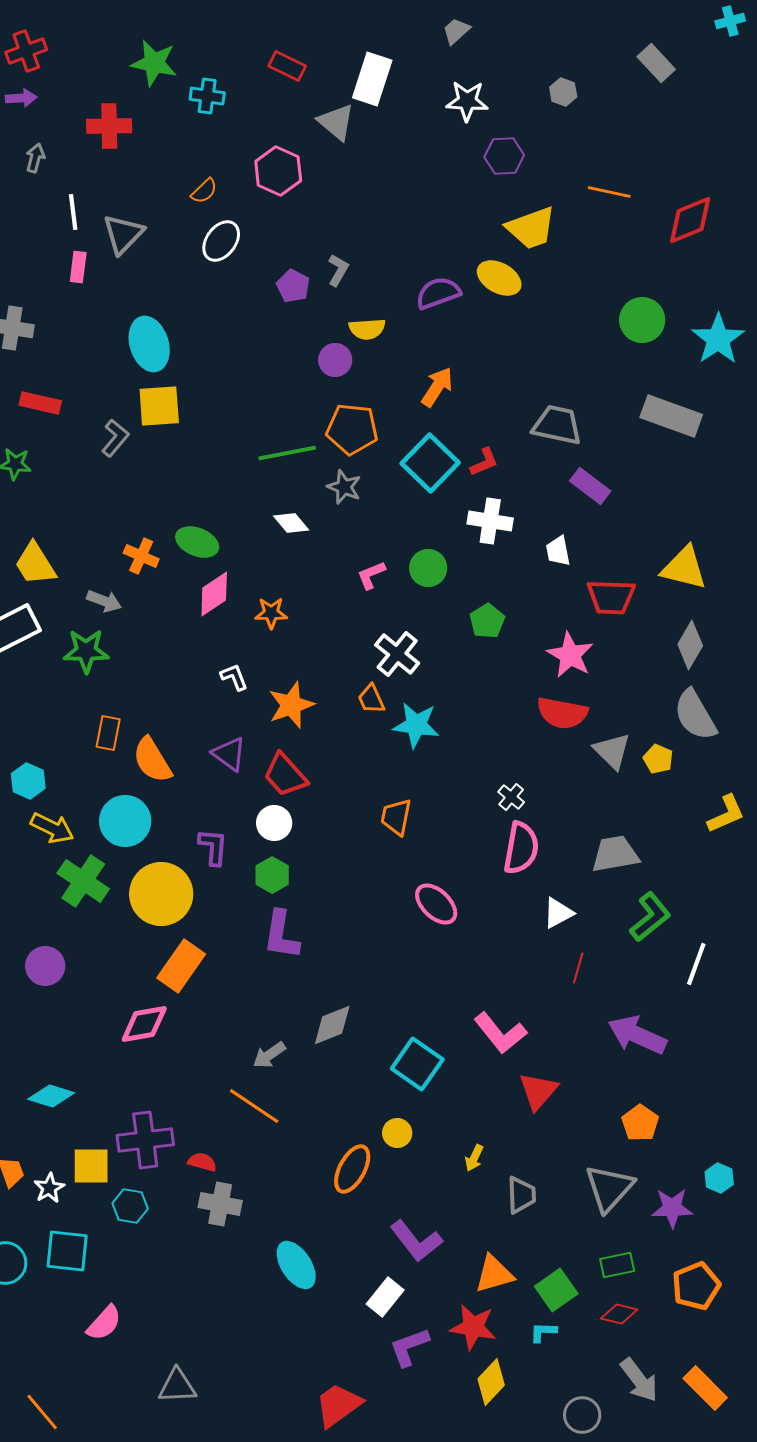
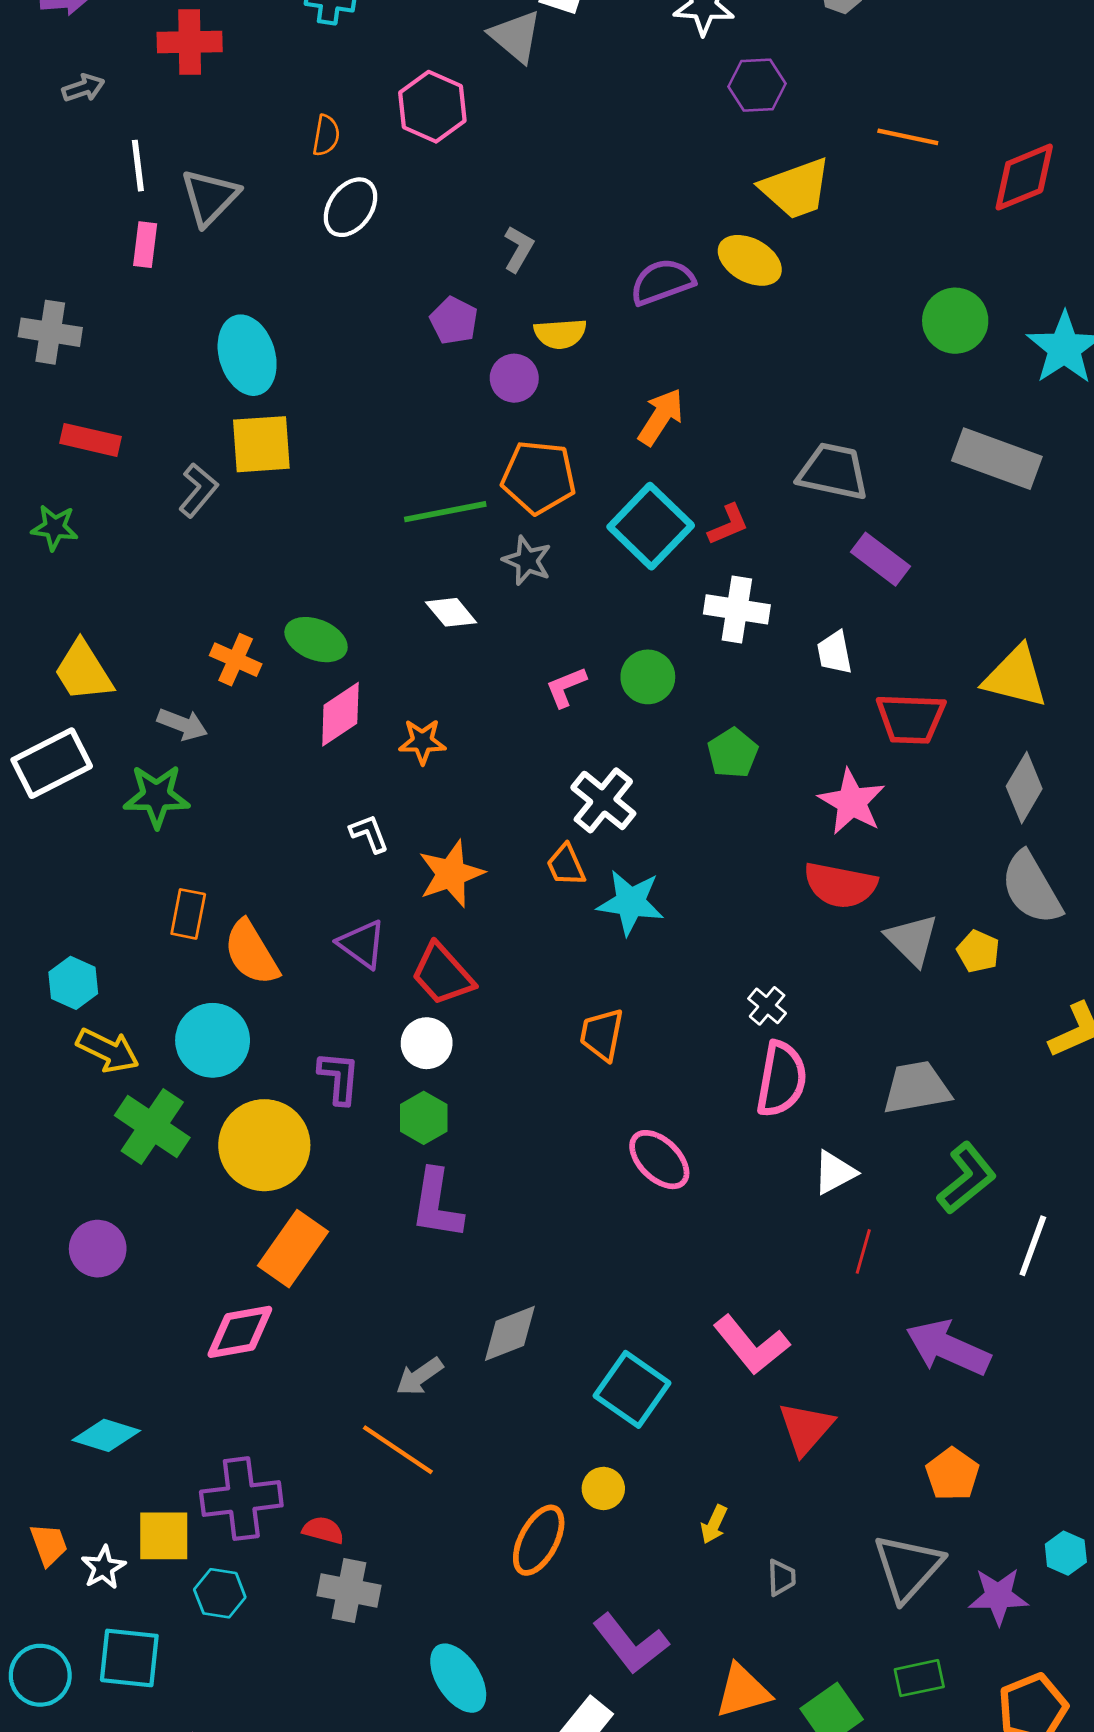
gray arrow: (35, 158) -> (83, 88), turned 56
orange semicircle: (204, 191) -> (326, 135), turned -36
purple pentagon: (293, 286) -> (454, 321), moved
gray trapezoid: (521, 1195) -> (781, 1578), size x0.7

